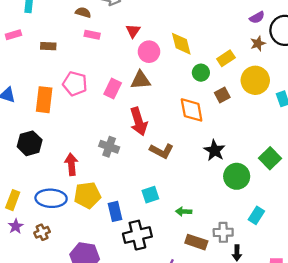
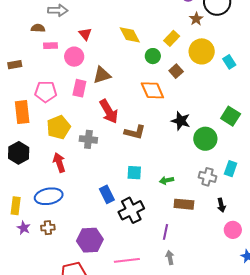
pink circle: (149, 52) -> (74, 57), moved
yellow pentagon: (87, 195) -> (59, 127), moved
cyan square: (150, 195) -> (134, 173), turned 35
brown cross: (42, 232) -> (48, 228), turned 32
gray cross: (223, 232) -> (207, 177), moved, turned 30

